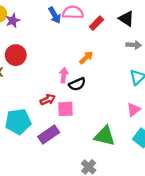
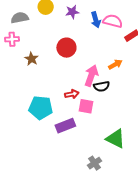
purple star: (13, 20) -> (72, 12), moved
red circle: (16, 55) -> (66, 48), moved
pink arrow: (64, 75) -> (91, 76), size x1.5

